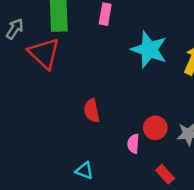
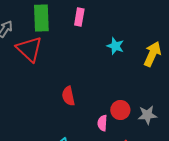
cyan star: (149, 50) -> (115, 46), size x0.6

